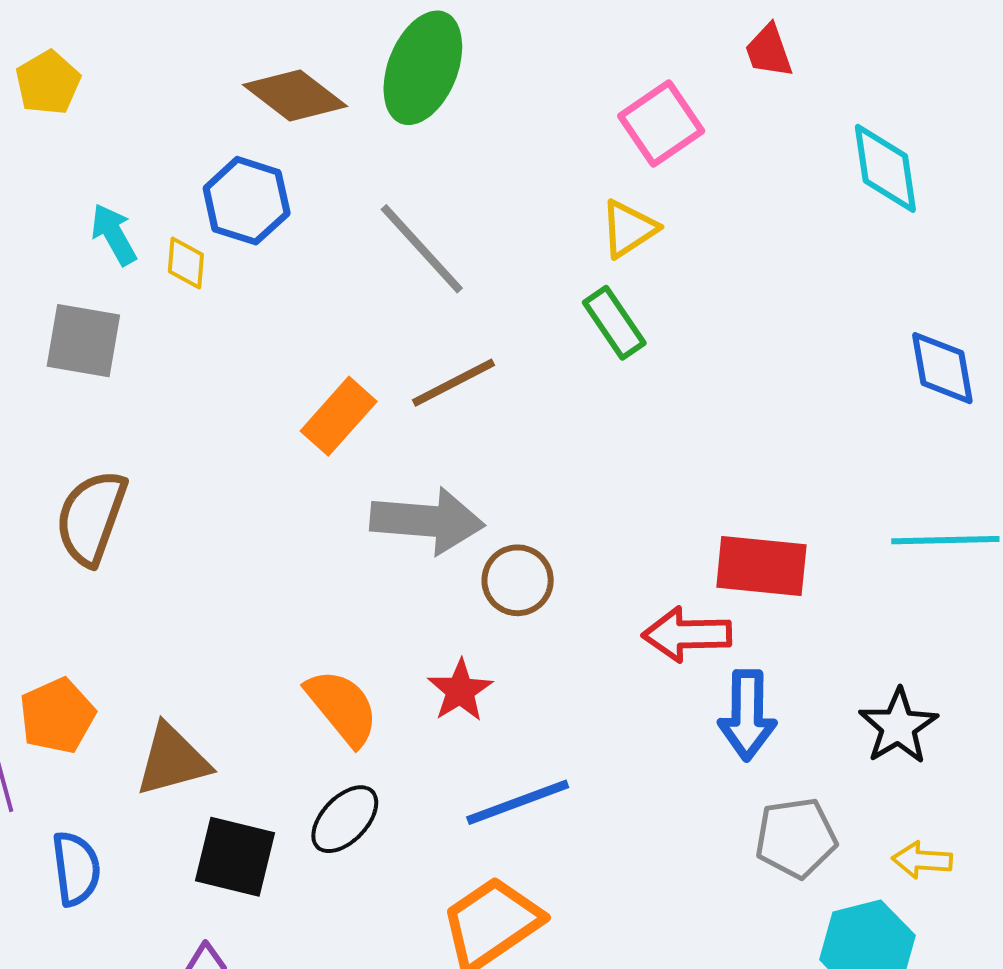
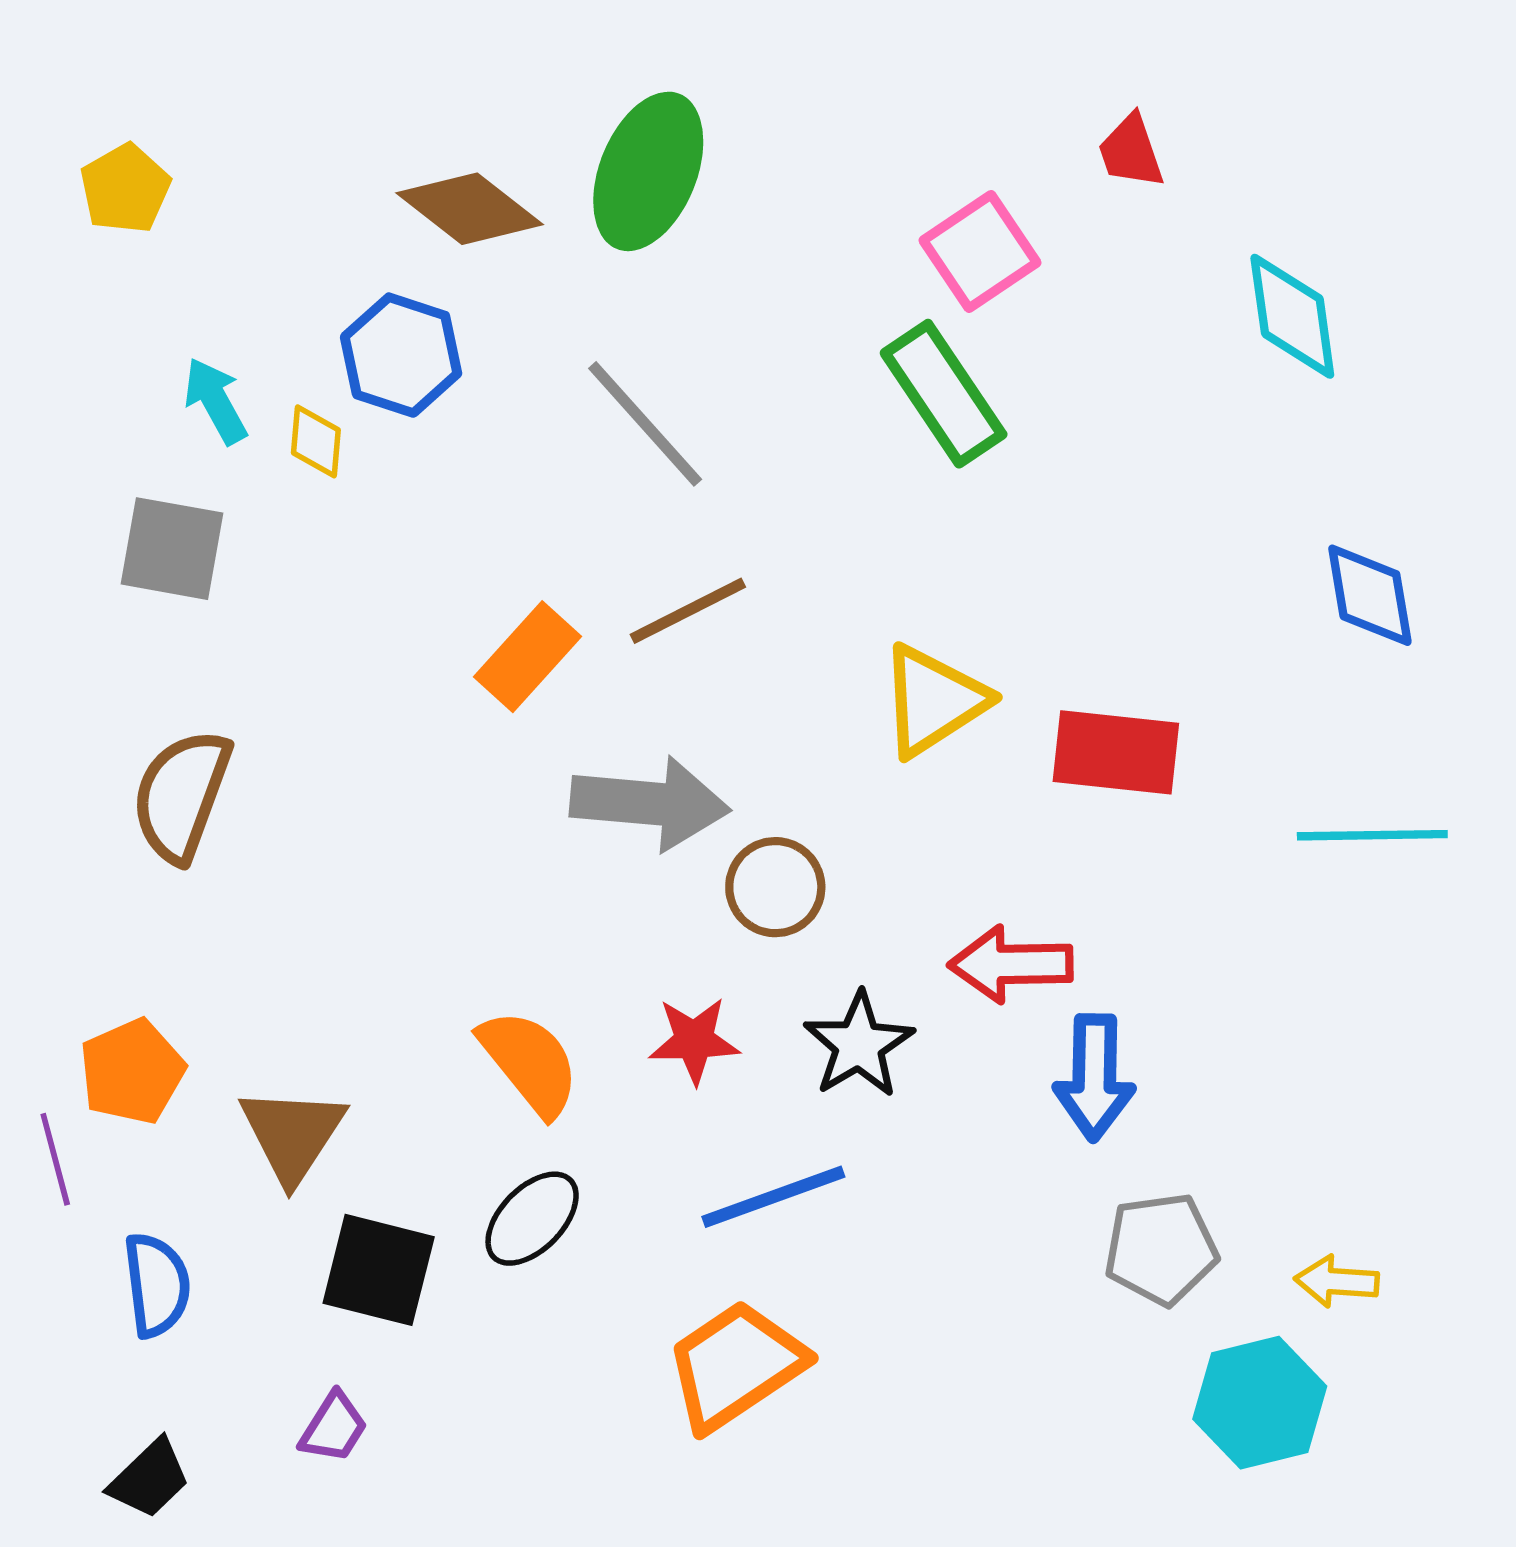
yellow triangle: (629, 229) -> (933, 701), moved, size x1.4
green rectangle: (614, 323) -> (944, 394), moved, size x1.4
red rectangle: (761, 566) -> (1116, 752), moved
red star: (460, 691) -> (694, 1040), turned 30
black star: (898, 726) -> (859, 1045), moved
brown triangle: (172, 760) -> (292, 1135), turned -42

